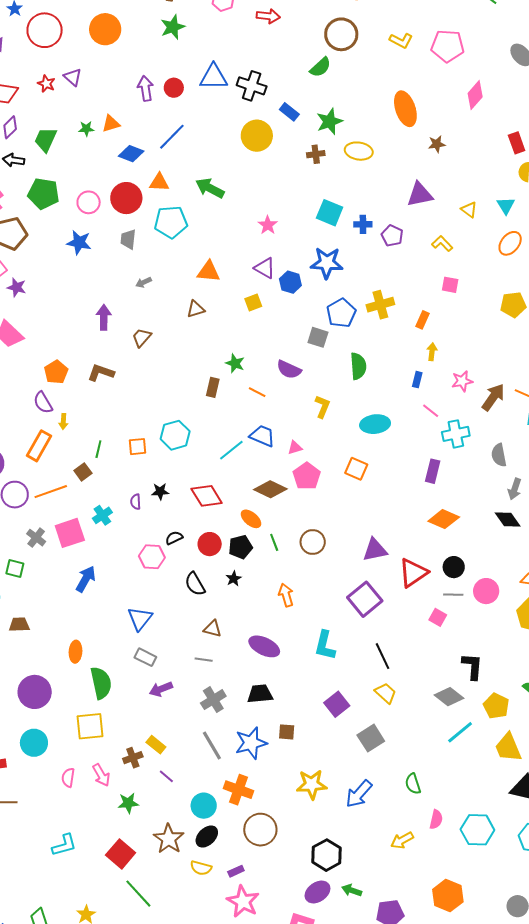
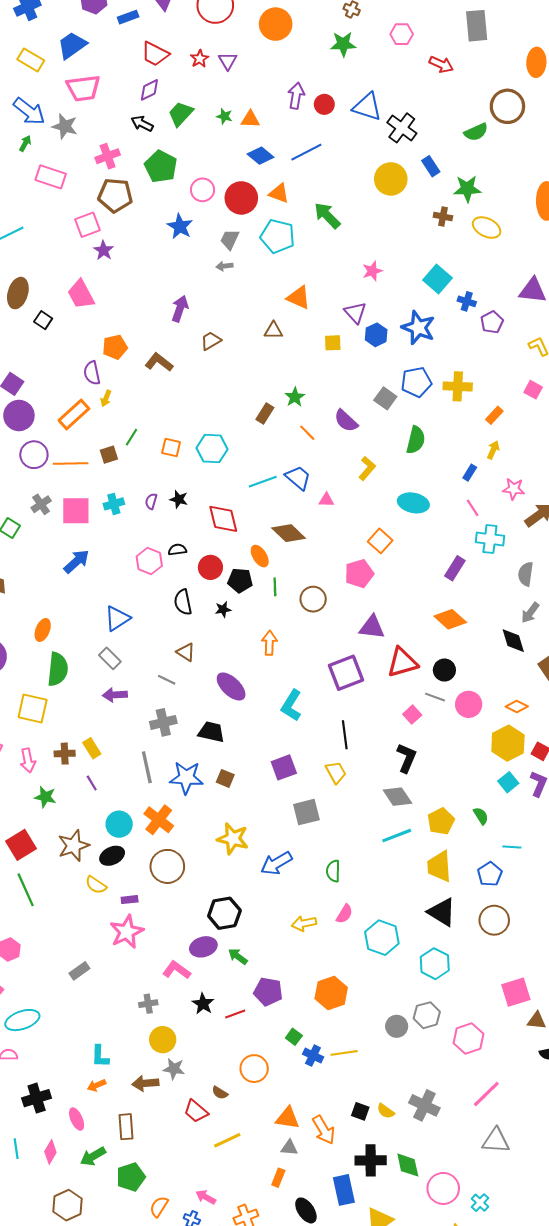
gray arrow: (143, 282) -> (224, 266), moved
pink pentagon: (307, 476) -> (359, 574), moved
black L-shape: (472, 666) -> (407, 758), moved

